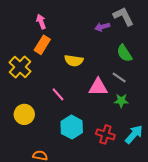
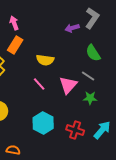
gray L-shape: (123, 16) -> (92, 18), turned 60
pink triangle: (98, 87) -> (68, 85), turned -48
pink line: (58, 94) -> (39, 84), moved

